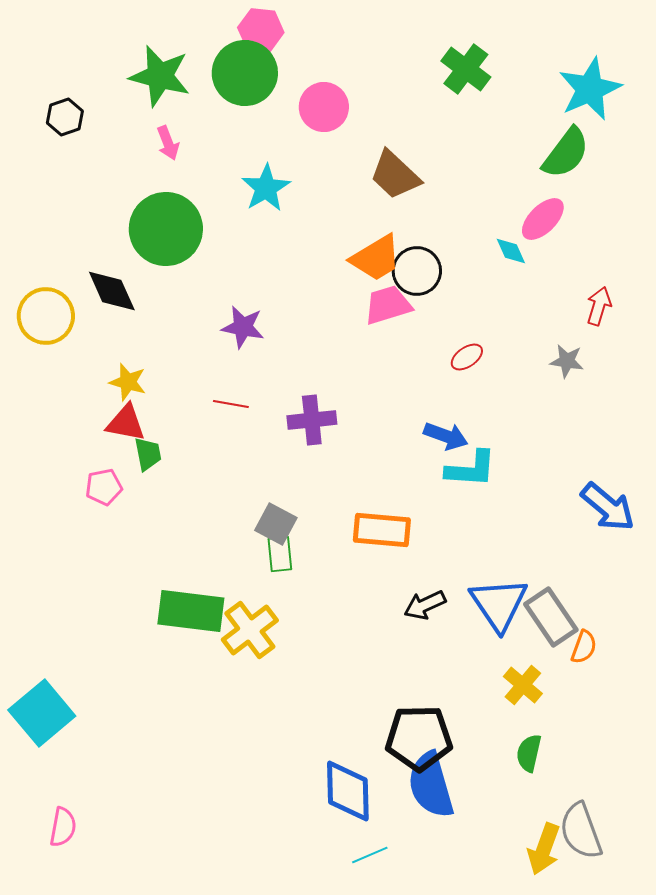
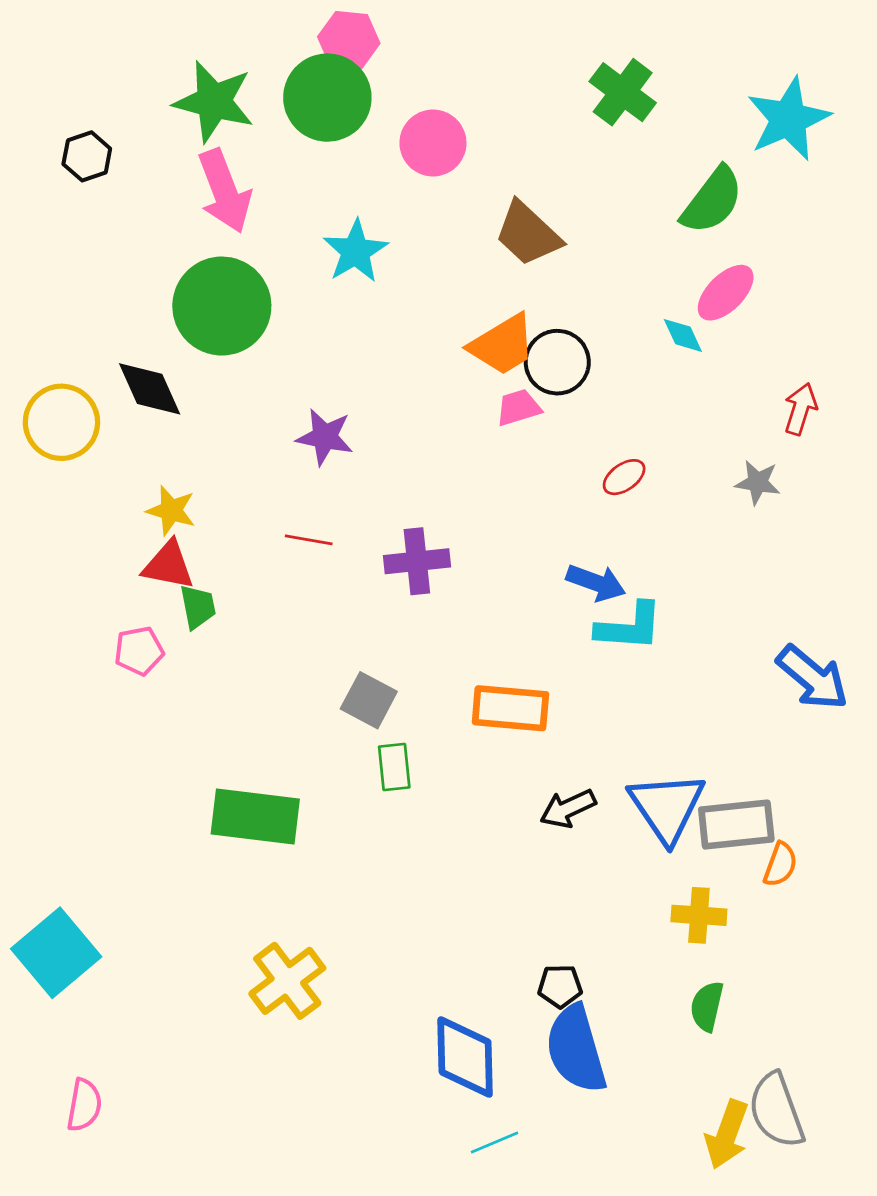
pink arrow: (168, 143) -> (225, 191), size x1.8
green semicircle: (566, 153) -> (712, 200), moved
pink trapezoid: (388, 305) -> (518, 408), size x0.7
green rectangle: (280, 554) -> (394, 767), moved
gray rectangle: (551, 617) -> (736, 825), turned -62
yellow cross: (250, 630) -> (287, 981), moved
yellow cross: (523, 685) -> (699, 915), turned -36
black pentagon: (419, 738) -> (560, 986), size x0.5

